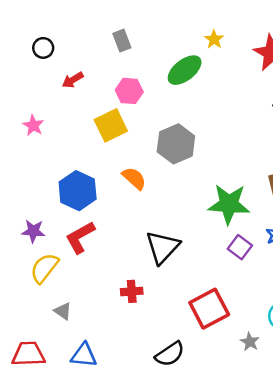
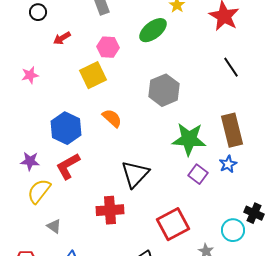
pink star: (33, 125) -> (30, 75), turned 30
gray hexagon: (176, 144) -> (164, 90), moved
red cross: (132, 291) -> (110, 210), size x1.5

